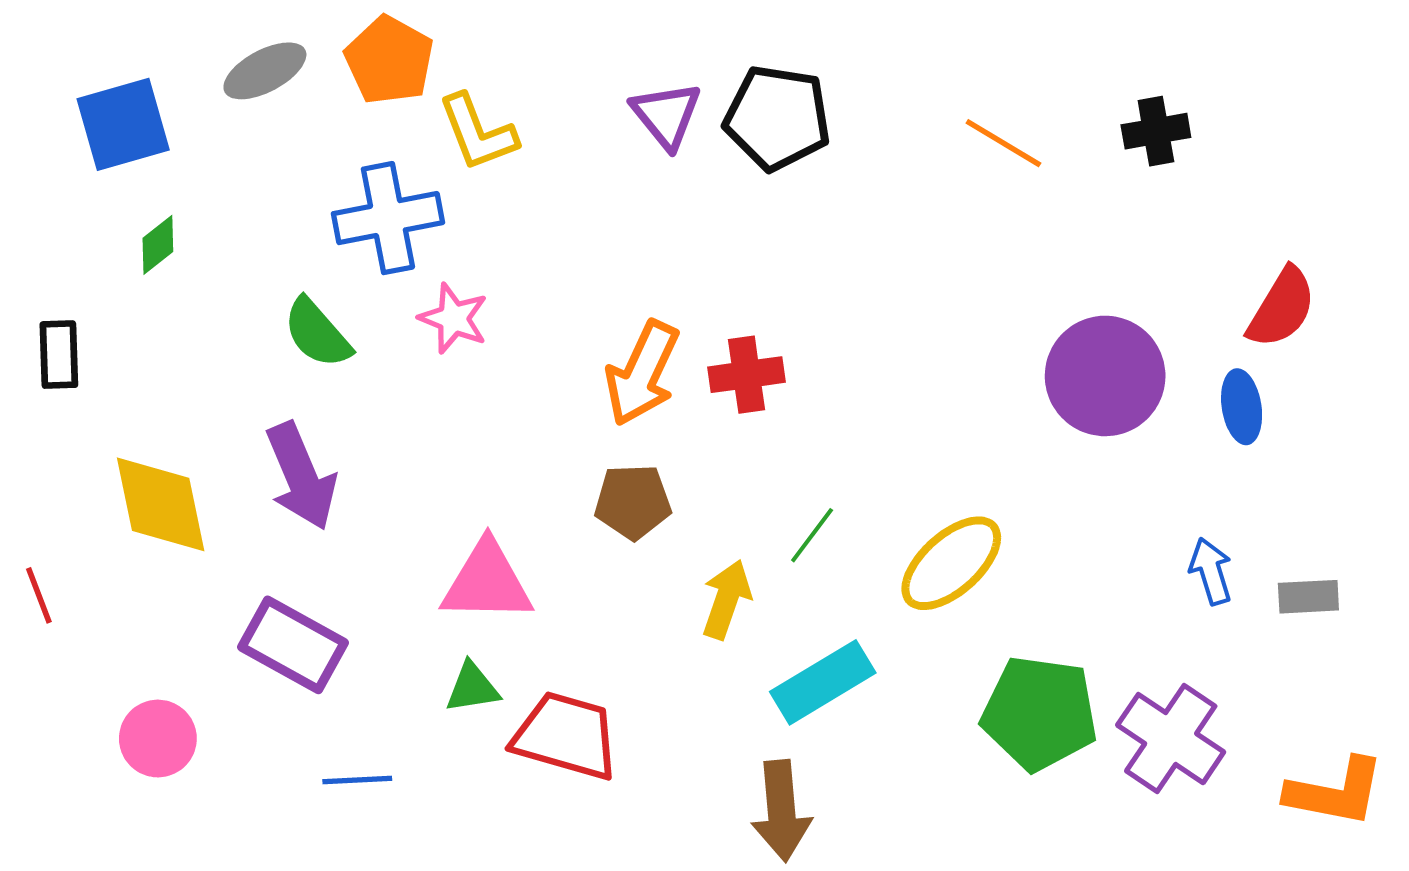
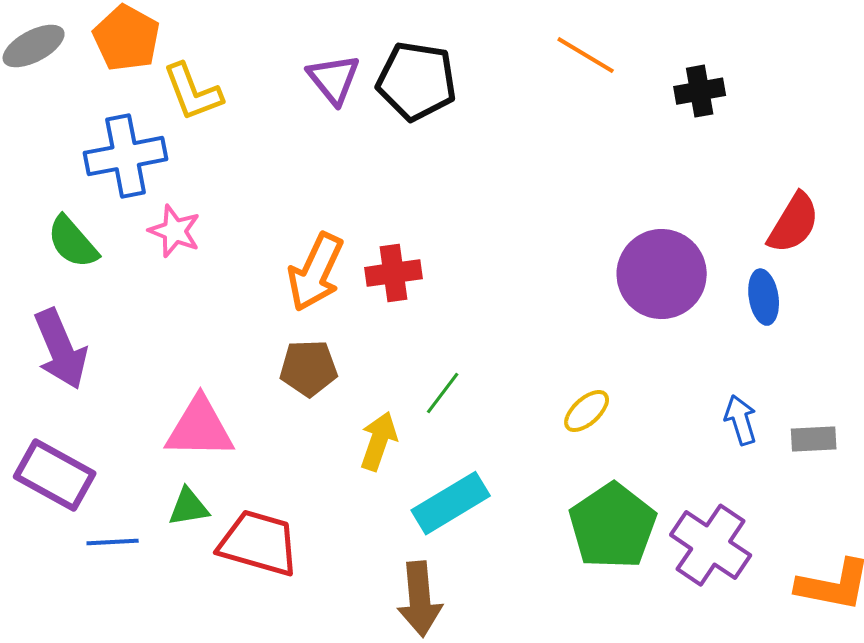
orange line: (1003, 143) -> (586, 55), moved
yellow ellipse: (951, 563) -> (587, 411), moved, size x0.6
green pentagon: (1040, 713) -> (613, 526), turned 30
blue line: (357, 780) -> (113, 542), moved

